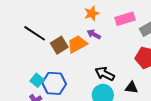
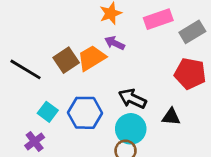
black line: (35, 33) -> (25, 69), moved
cyan square: (37, 80) -> (48, 112), moved
blue hexagon: (54, 83) -> (85, 113), moved

